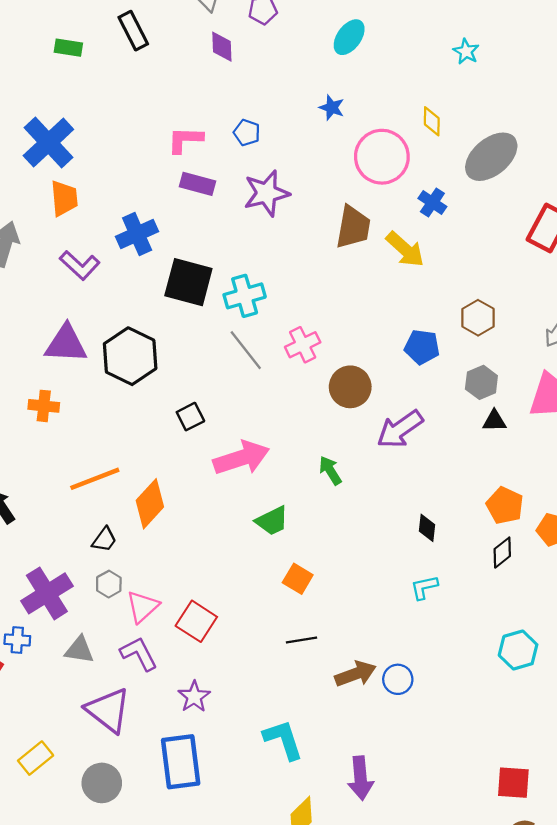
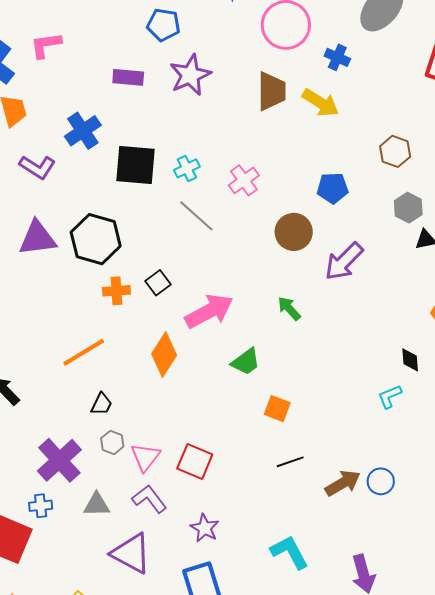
blue pentagon: (247, 133) -> (164, 25), size x1.4
pink L-shape: (185, 140) -> (46, 45), moved
cyan cross: (245, 296) -> (187, 168), size x0.7
pink cross: (303, 345) -> (244, 180), moved
blue pentagon: (422, 347) -> (333, 188), moved
orange cross: (44, 406) -> (116, 291), moved
orange diamond: (150, 504) -> (164, 355), moved
black diamond: (427, 528) -> (410, 360), moved

